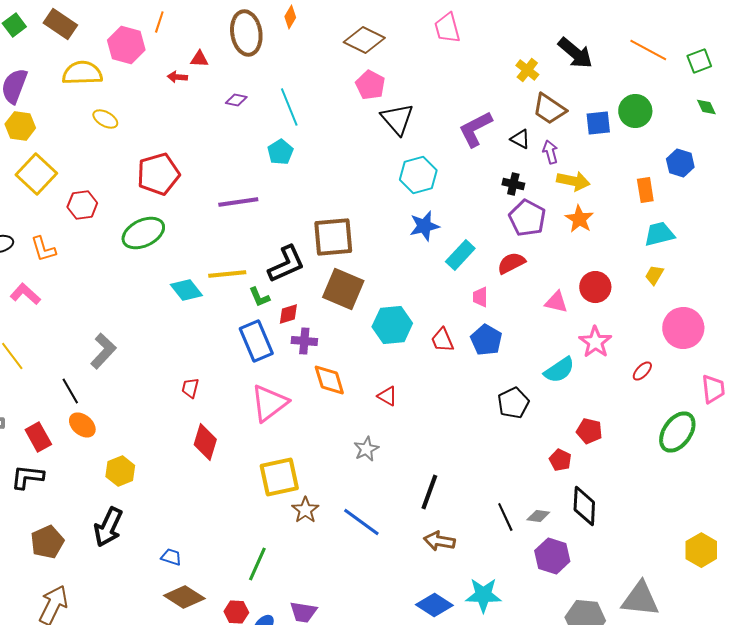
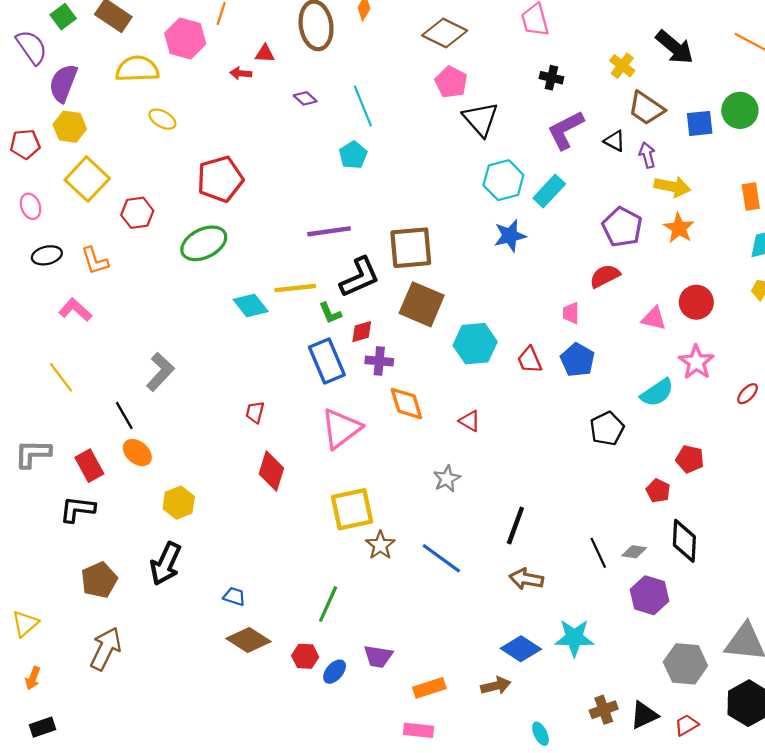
purple diamond: (236, 100) -> (305, 98), turned 30
black cross: (513, 184) -> (551, 78), moved
purple line: (238, 202) -> (329, 231), moved
cyan rectangle: (460, 255) -> (549, 191), moved

